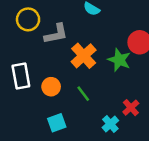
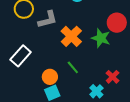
white rectangle: (21, 76) -> (21, 56), turned 55
orange circle: (51, 87) -> (50, 77), moved

